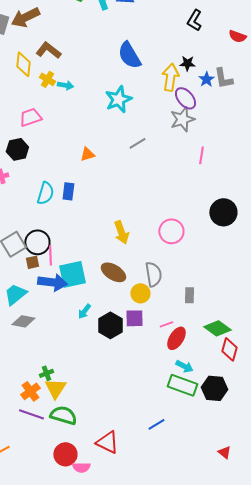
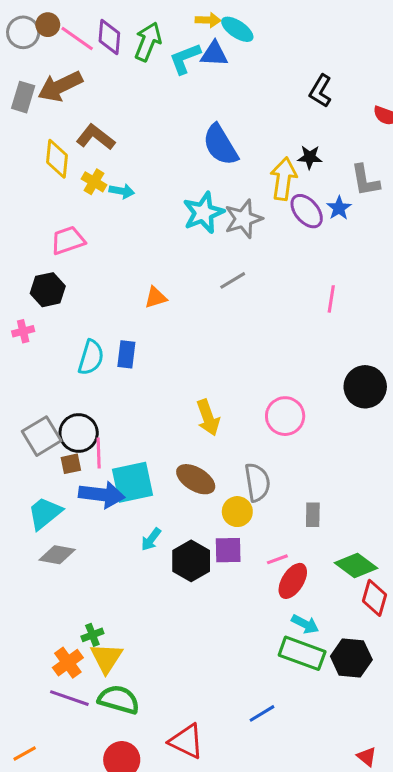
blue star: (206, 79) -> (339, 208), moved
gray star: (182, 119) -> (243, 219), moved

